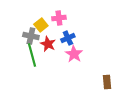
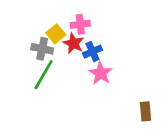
red star: (48, 44) -> (73, 43), moved
green line: (32, 55) -> (44, 75), turned 45

